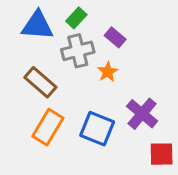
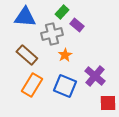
green rectangle: (76, 18) -> (62, 12), moved
orange star: (108, 72) -> (65, 55), moved

